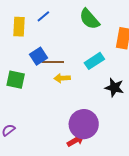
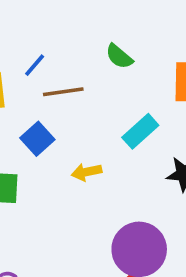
green semicircle: (89, 19) -> (119, 56), size x0.7
brown line: (53, 62) -> (63, 92), moved

